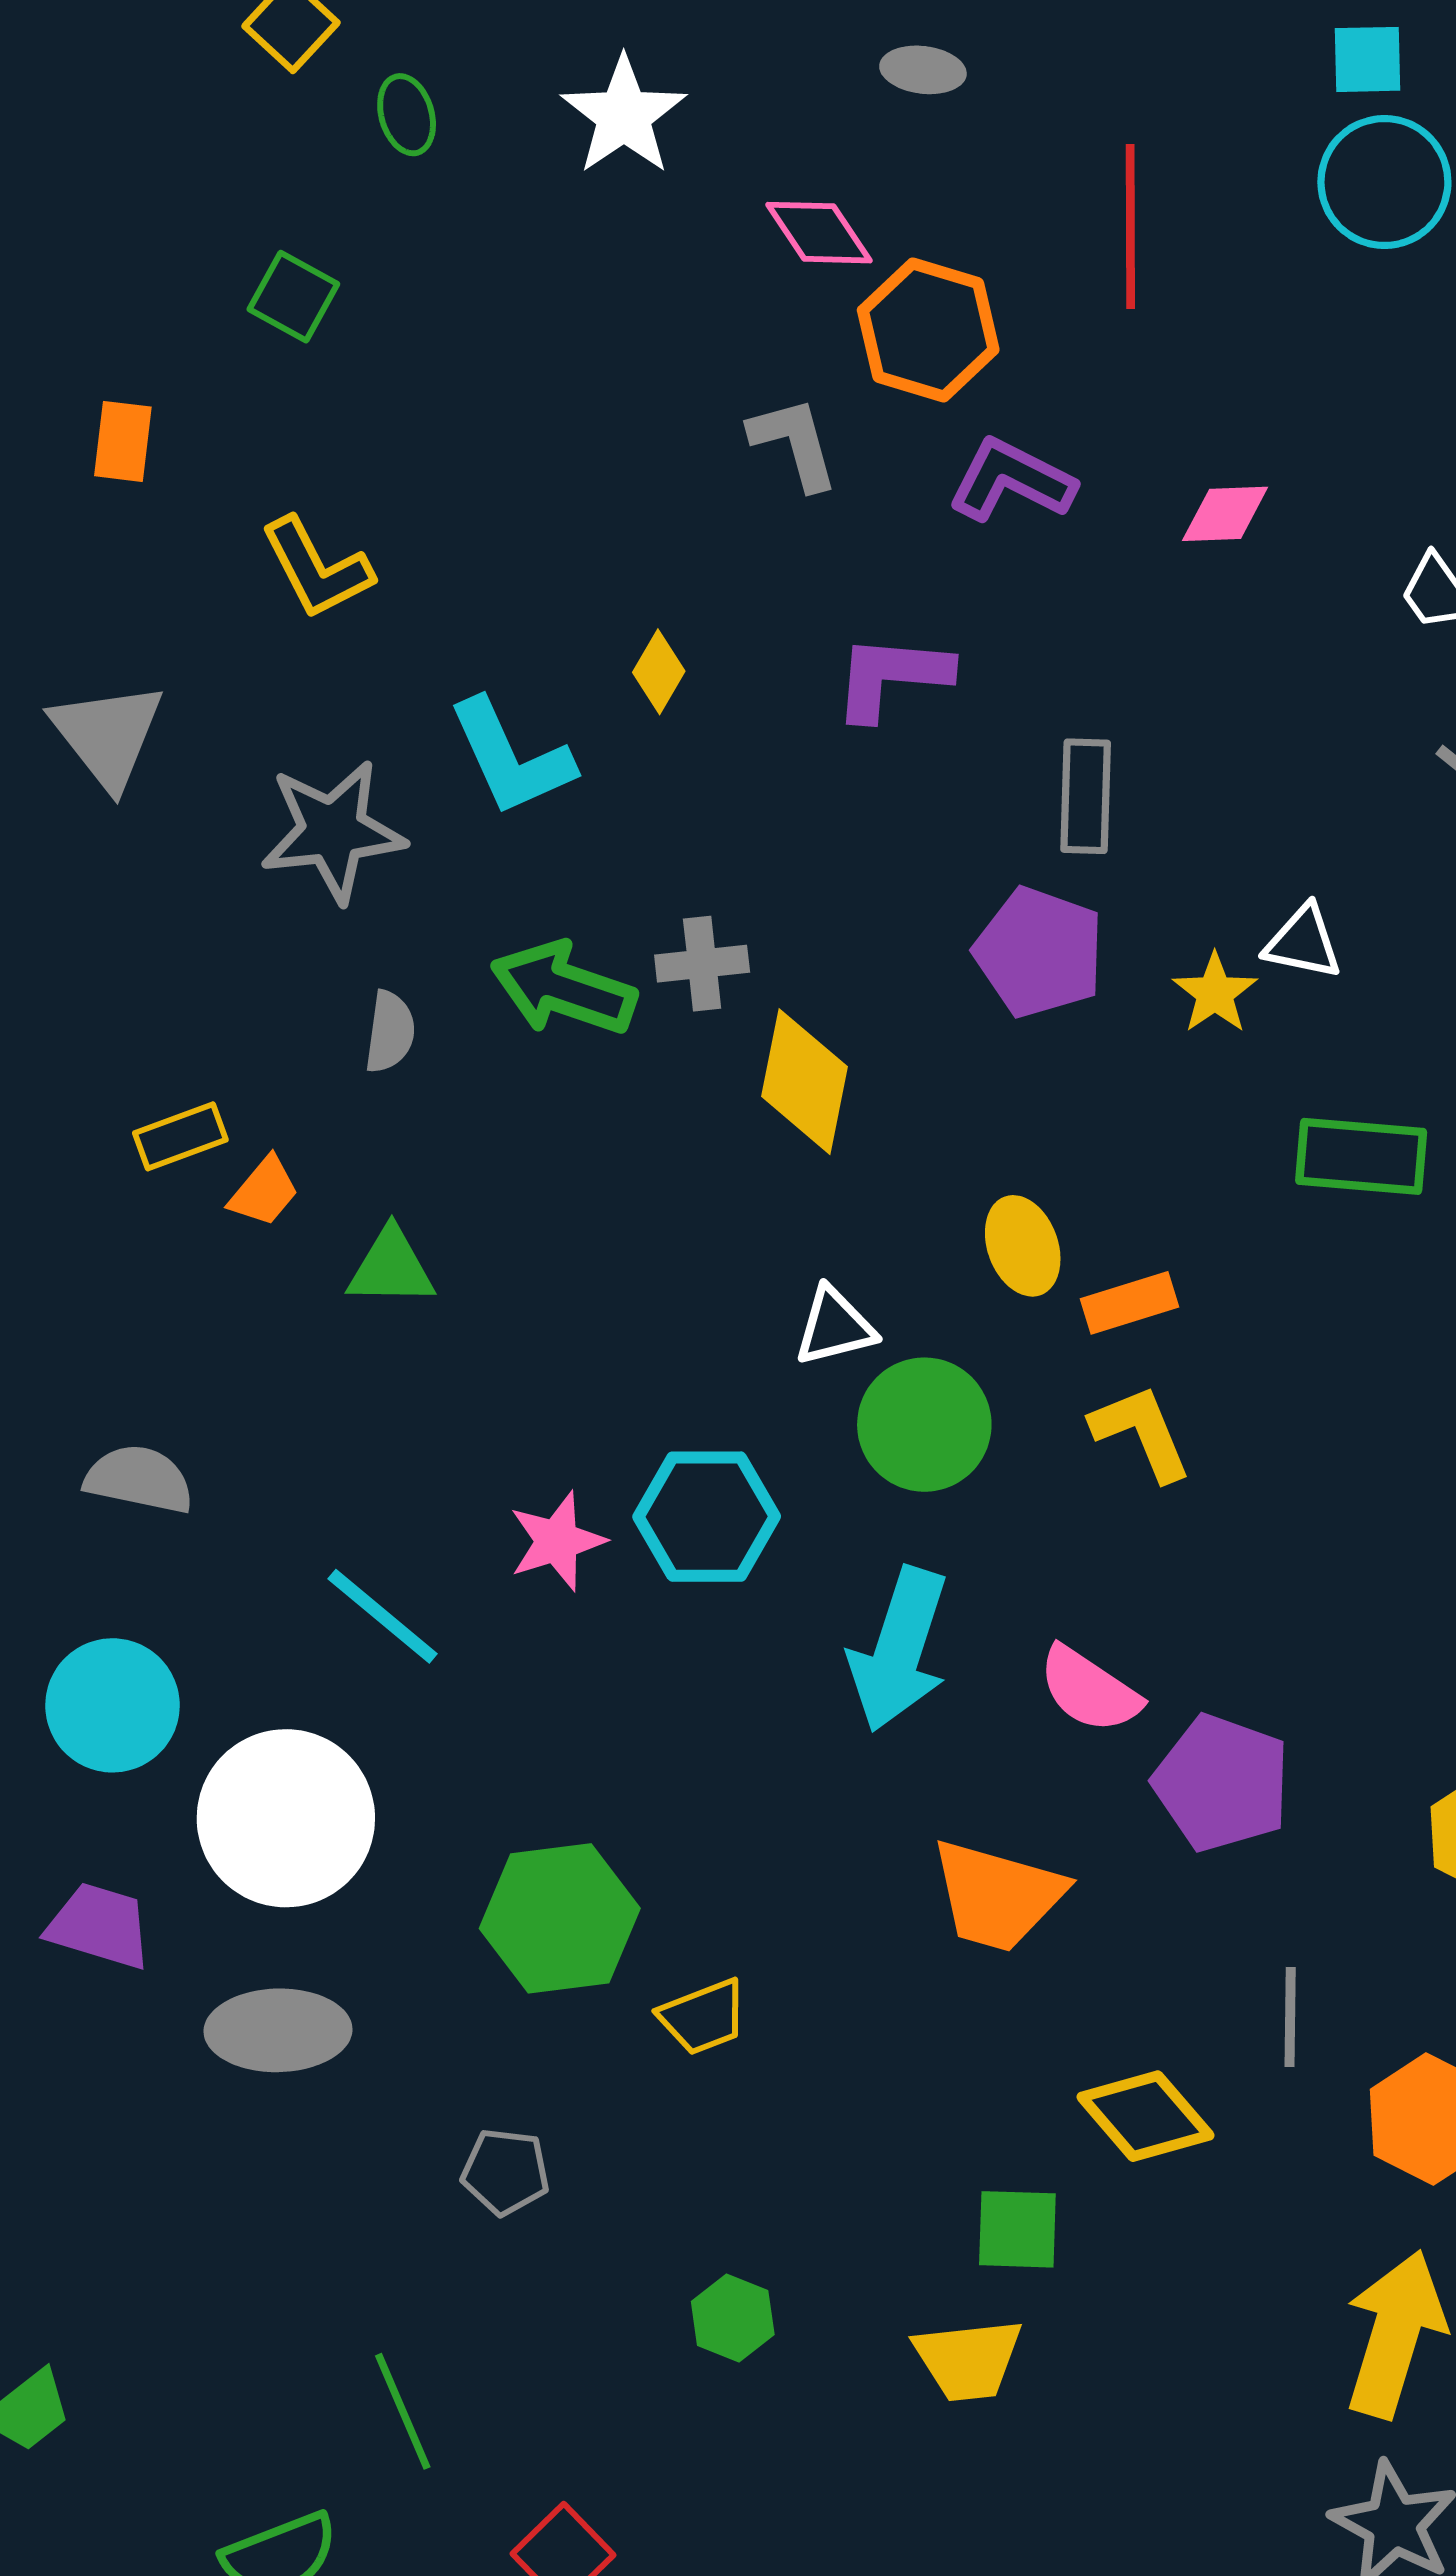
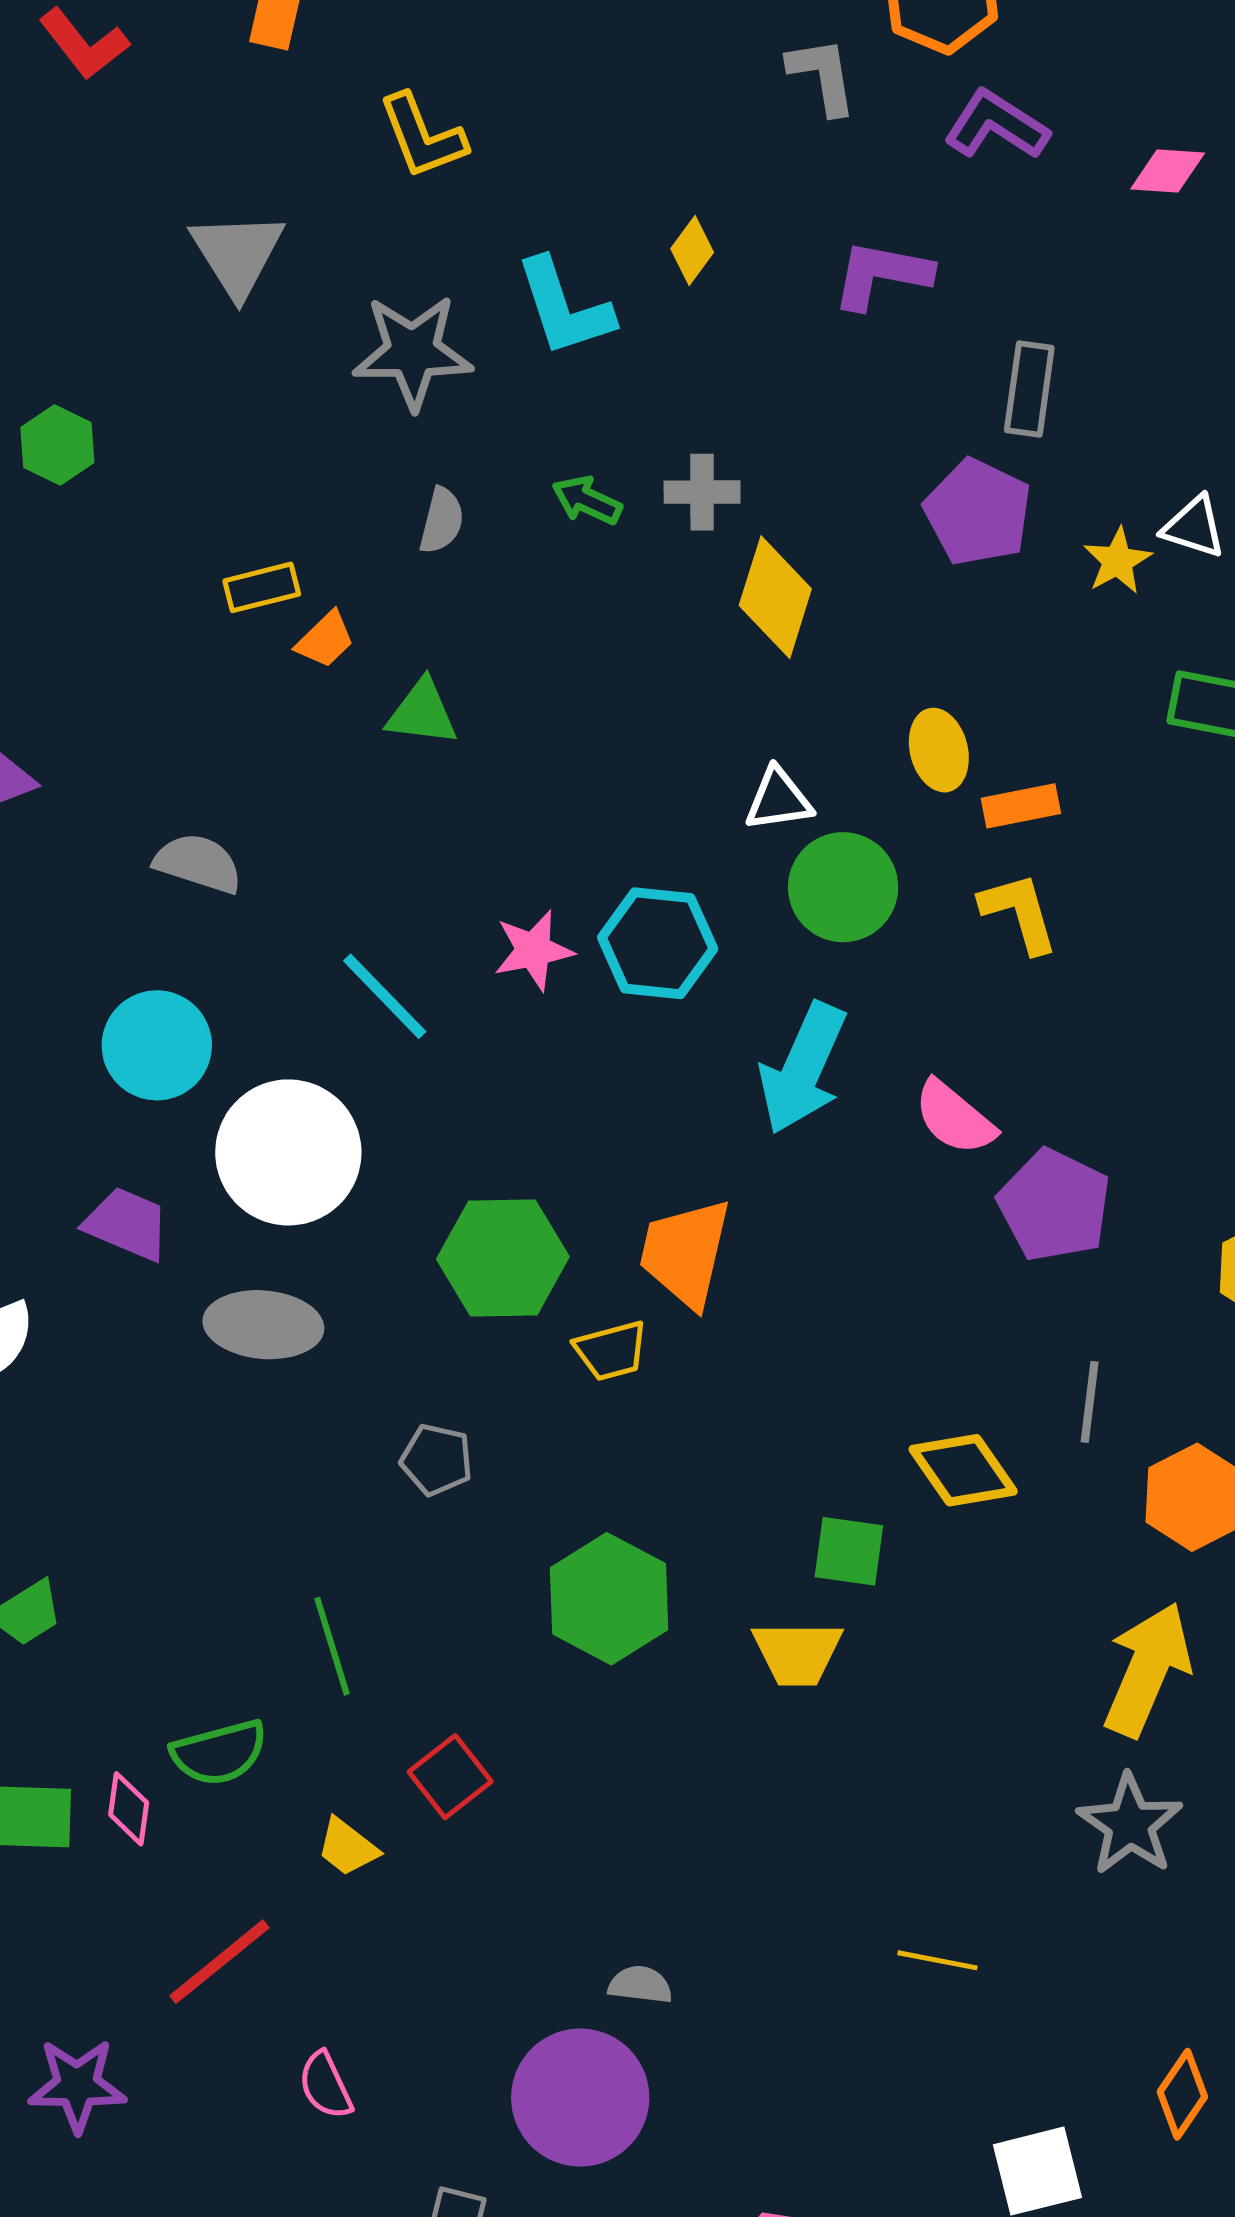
green arrow: (563, 989) -> (587, 500), size x0.6
orange trapezoid: (997, 1896) -> (685, 1253), moved, turned 81
green hexagon: (733, 2318) -> (609, 1599), size x1.8

